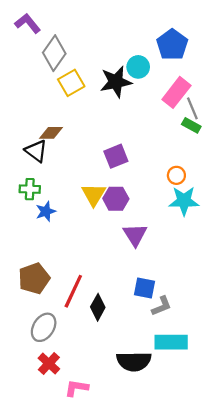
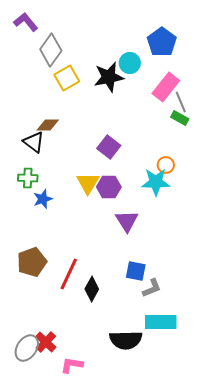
purple square: (116, 156) -> (109, 147), turned -30
cyan star: (184, 201) -> (156, 182), moved
gray ellipse: (44, 327) -> (27, 348), moved

